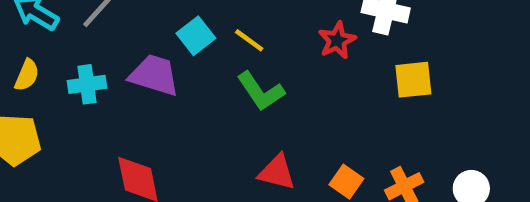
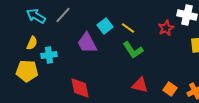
purple trapezoid: (154, 75) -> (87, 43), turned -135
cyan cross: (87, 84) -> (49, 55), moved

